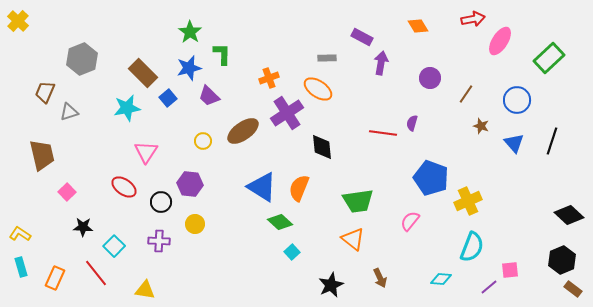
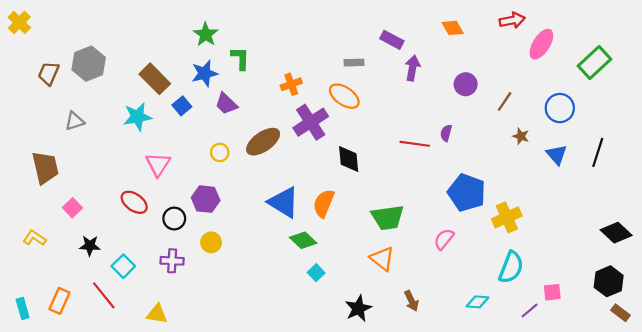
brown trapezoid: (45, 92) -> (49, 73), moved
yellow L-shape: (20, 234) -> (35, 238), moved
cyan rectangle: (21, 267) -> (23, 308), moved

